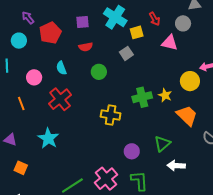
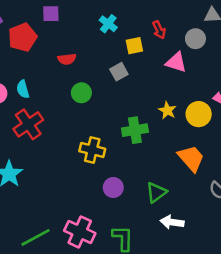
cyan cross: (115, 17) -> (108, 24), size x0.6
purple square: (83, 22) -> (51, 14), moved
cyan semicircle: (61, 68) -> (23, 89), moved
yellow star: (165, 95) -> (167, 110), moved
purple circle: (132, 151) -> (113, 188), moved
pink cross: (106, 179) -> (80, 232), turned -30

